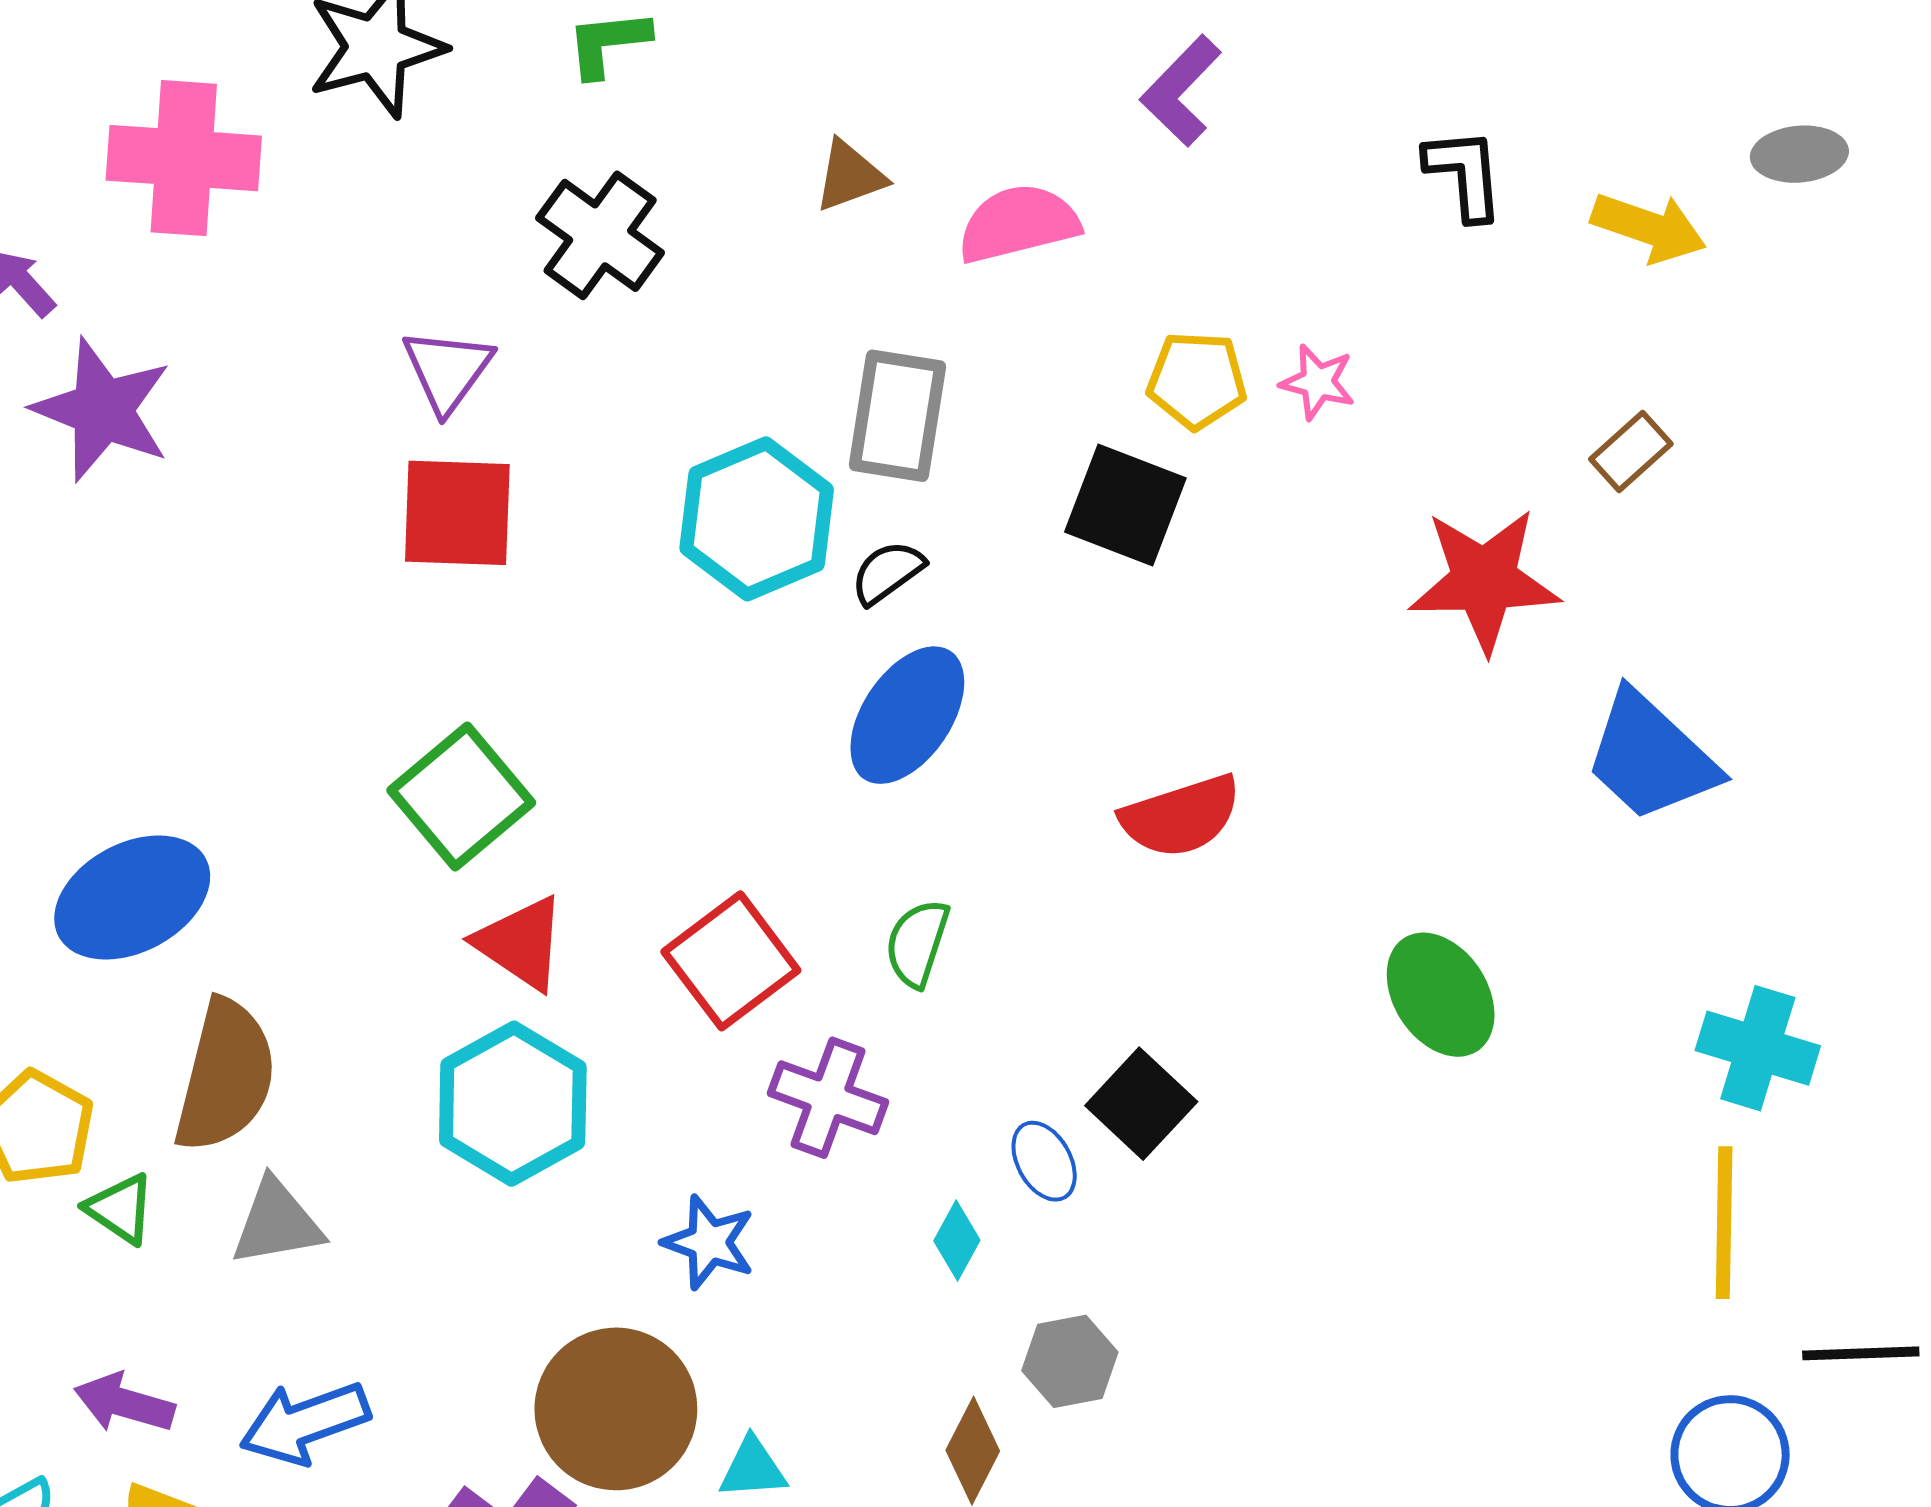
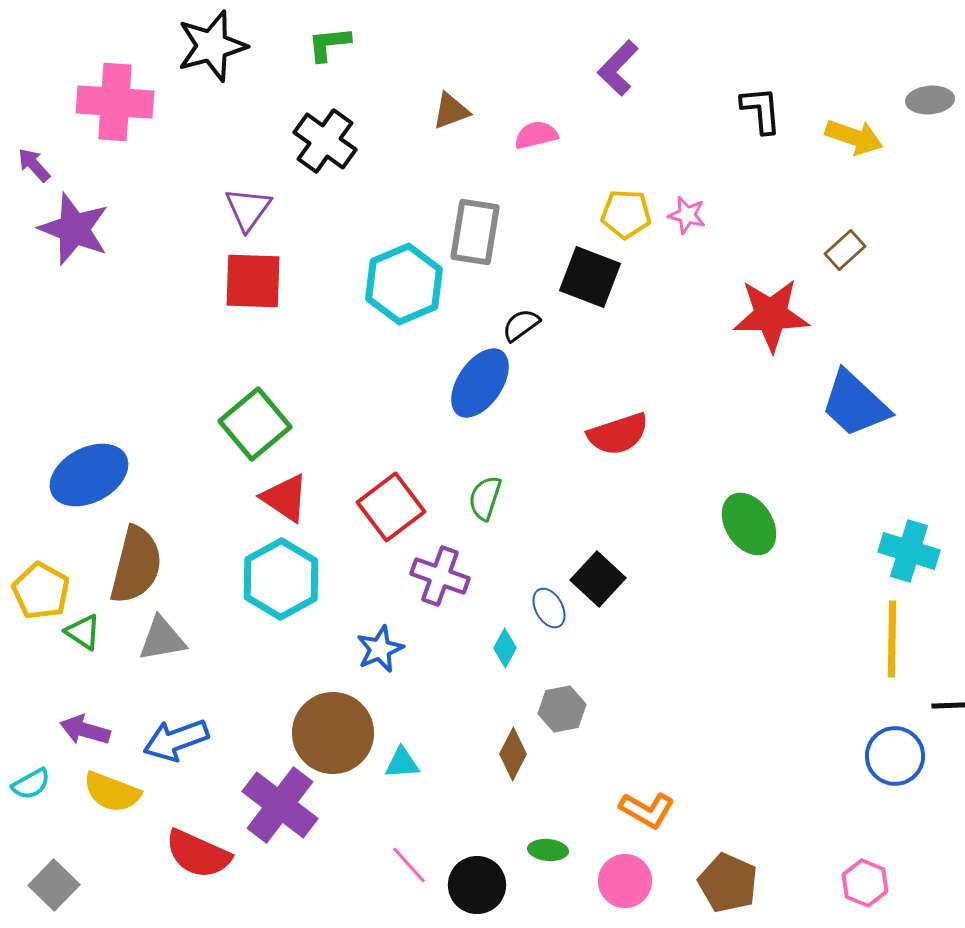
pink semicircle: (1018, 223) -> (536, 135), size x0.7
black semicircle: (887, 572) -> (521, 325), moved
blue star: (709, 1242) -> (380, 649), turned 30

